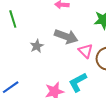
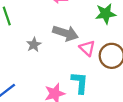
cyan L-shape: (78, 82) -> (80, 83), turned 125

